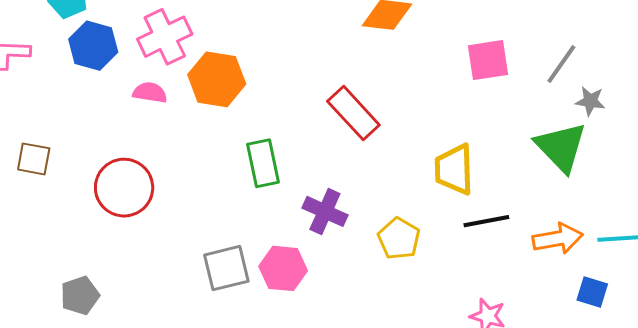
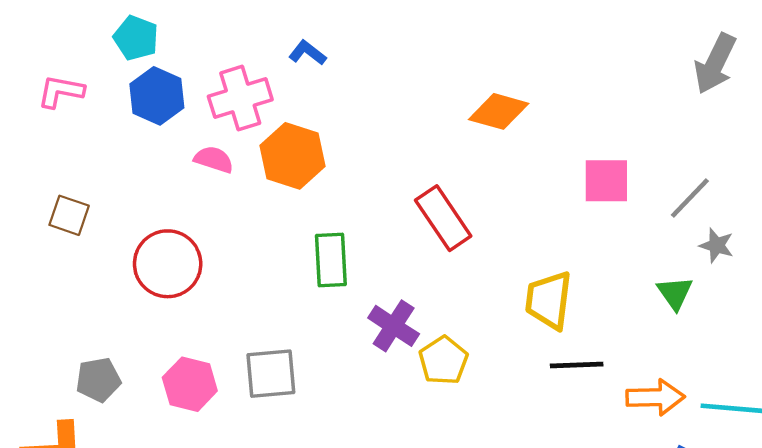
green triangle: (561, 147) -> (675, 293), size x0.6
yellow pentagon: (399, 239) -> (443, 361), moved
pink hexagon: (283, 268) -> (190, 384), moved

